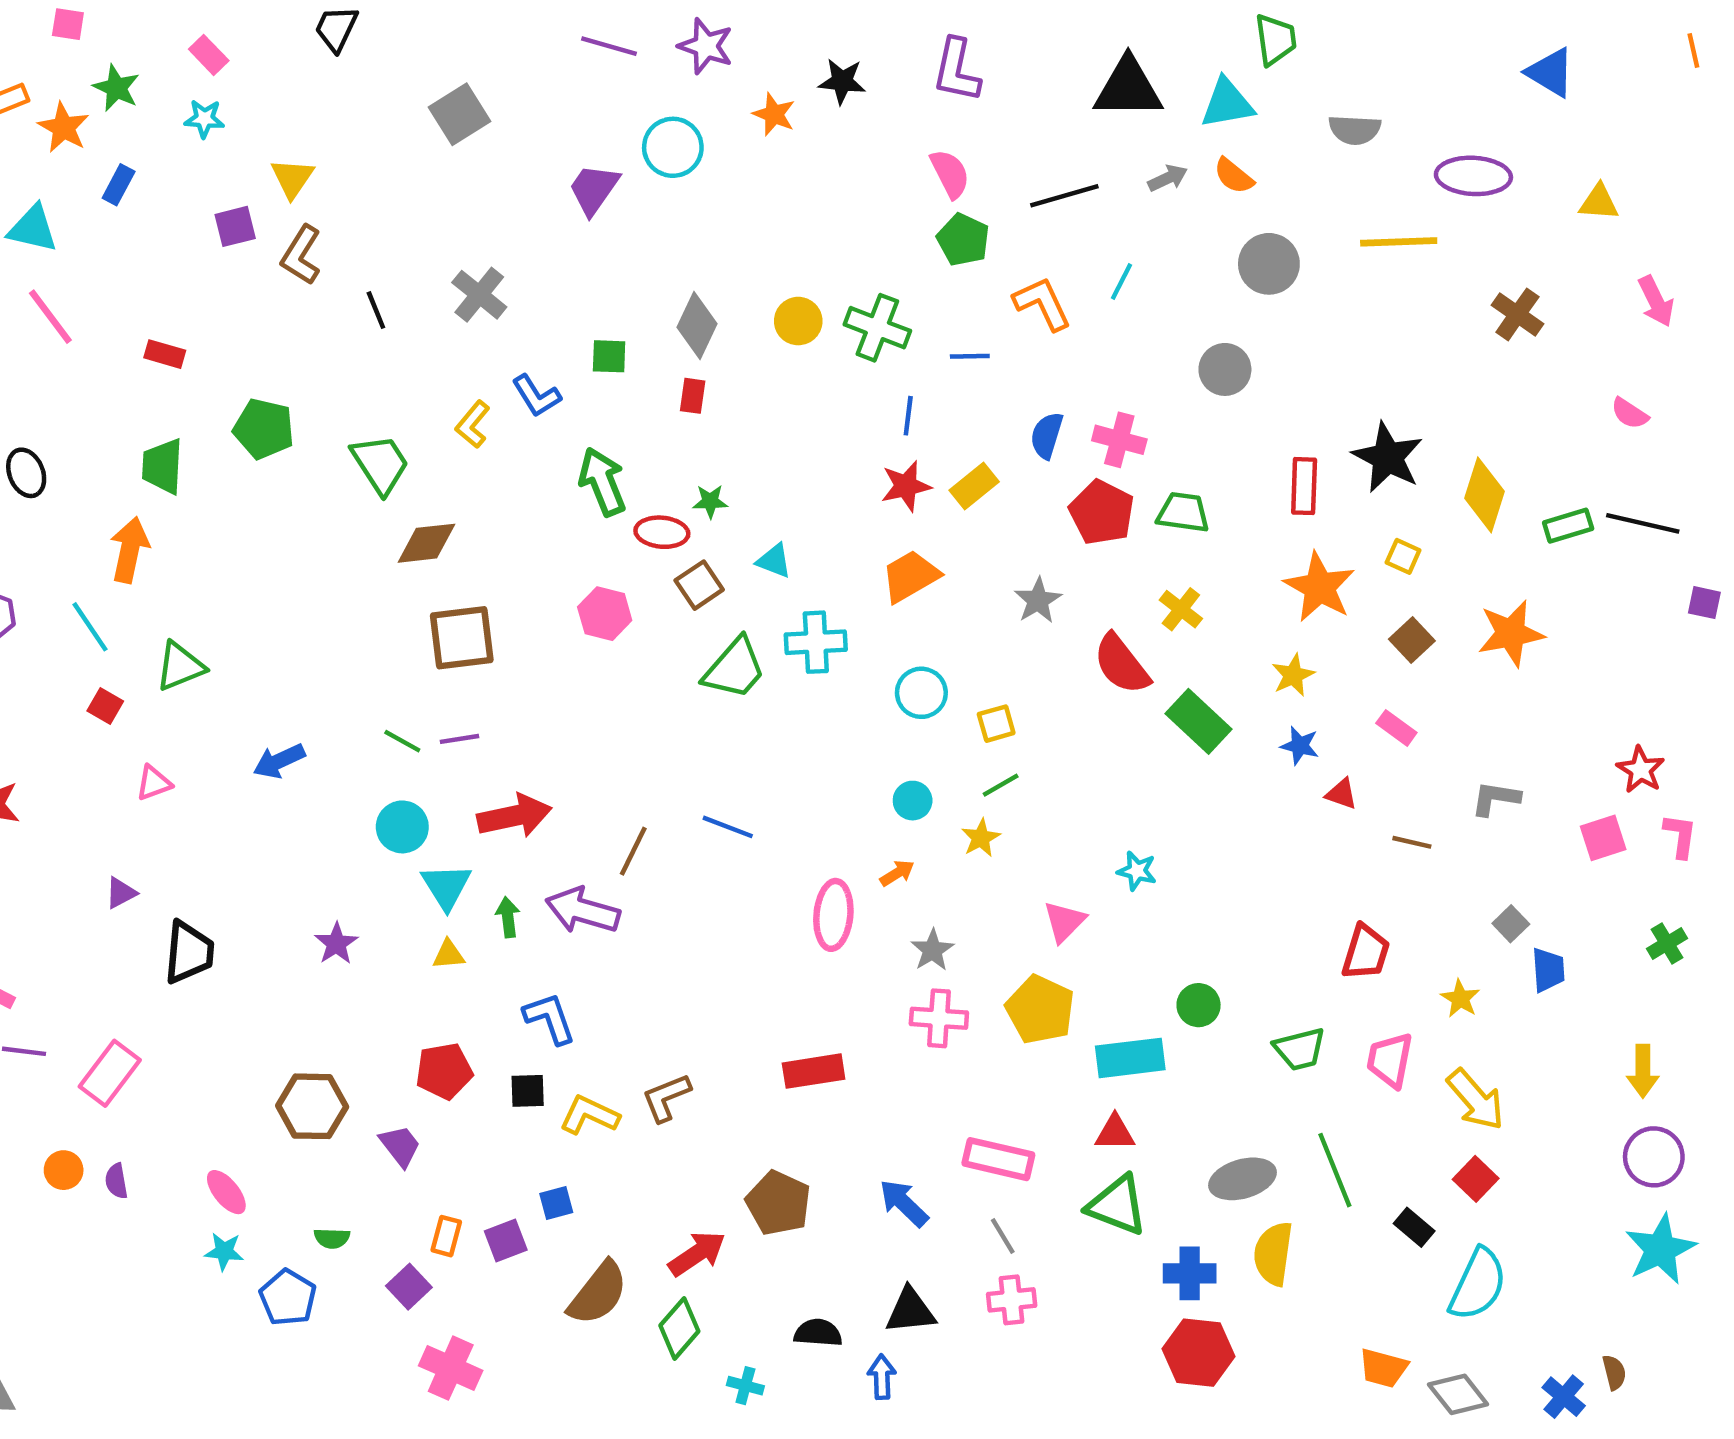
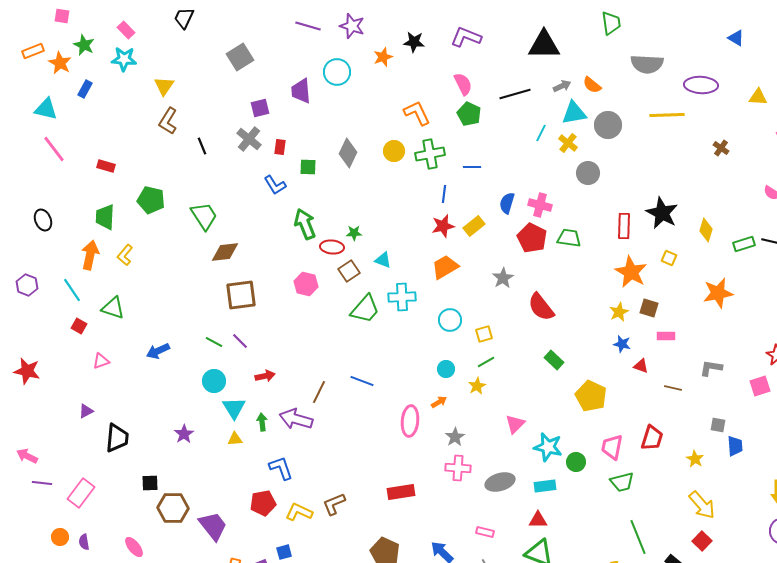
purple L-shape: (957, 70) -> (466, 37), turned 100
blue triangle: (1550, 73) -> (736, 38), size x0.7
cyan triangle: (1227, 103) -> (574, 113), moved
orange star: (774, 114) -> (383, 57), turned 30
cyan star: (204, 119) -> (124, 59), size x1.4
gray semicircle: (1355, 130) -> (647, 64), size x1.4
purple trapezoid: (594, 189) -> (301, 91), turned -40
purple square: (235, 226) -> (260, 108), moved
orange L-shape: (1042, 303) -> (417, 113), moved
brown cross: (1517, 314) -> (721, 148), size x0.7
green cross: (877, 328) -> (430, 154), turned -32
red rectangle: (693, 396) -> (280, 147), moved
yellow L-shape: (473, 424) -> (125, 255), moved
yellow diamond: (1484, 495) -> (706, 230), size x0.7
yellow cross: (1181, 609) -> (568, 143), moved
brown square: (1412, 640) -> (649, 308), moved, turned -30
green triangle: (180, 666) -> (113, 308), turned 40
green rectangle: (1199, 721) -> (554, 360), moved, size x0.7
pink rectangle: (1396, 728) -> (666, 336), turned -36
purple line: (459, 739) -> (240, 341), turned 54
red arrow: (514, 816) -> (265, 376), size x0.6
cyan star: (1137, 871) -> (548, 447), moved, size x1.6
gray square: (1511, 924) -> (718, 425), turned -35
yellow pentagon: (1040, 1010) -> (591, 396), moved
cyan rectangle: (1130, 1058) -> (545, 486), size x0.7
pink trapezoid: (1390, 1060) -> (612, 447), moved
red pentagon: (444, 1071) -> (263, 503), moved
black square: (528, 1091) -> (150, 483), moved
purple trapezoid: (400, 1146) -> (213, 526), size x1.5
pink rectangle: (998, 1159) -> (485, 532), size x0.6
gray ellipse: (1242, 1179) -> (500, 482), moved

